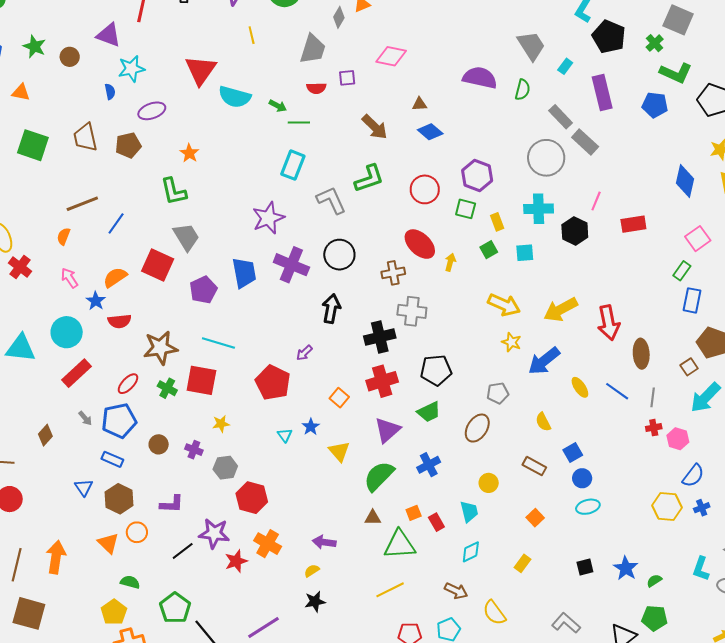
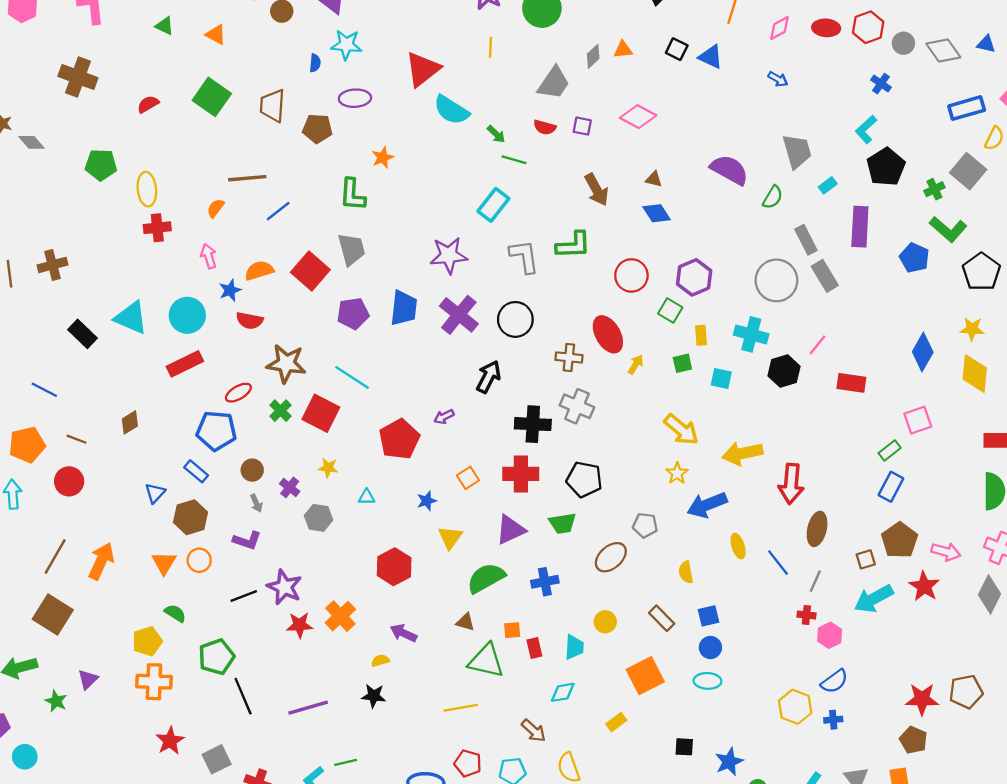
red cross: (20, 267) -> (157, 228), turned 30
gray arrow: (85, 418) -> (256, 503), moved
cyan triangle: (285, 435) -> (367, 497), moved, turned 49
red hexagon: (252, 498) -> (394, 567), moved
orange square: (535, 518) -> (645, 676), size x1.8

